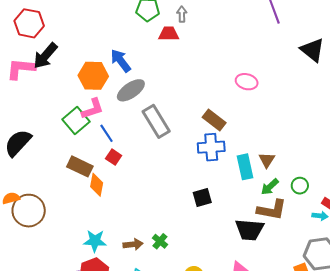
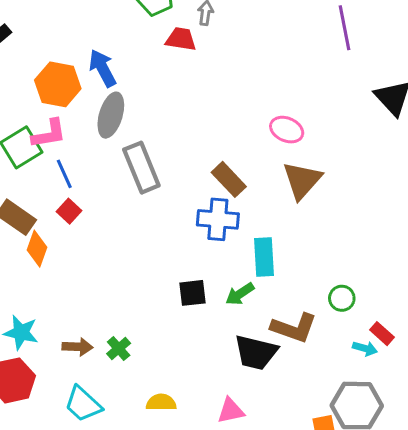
gray ellipse: (131, 90) -> (111, 115), turned -48
brown triangle: (267, 160) -> (302, 180), moved, size x1.6
green arrow: (270, 187) -> (240, 294), moved

